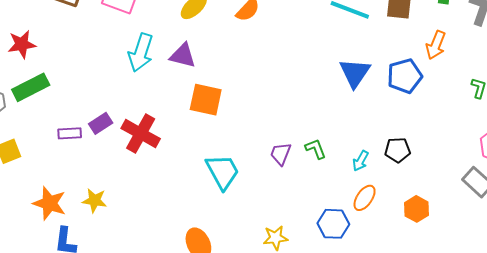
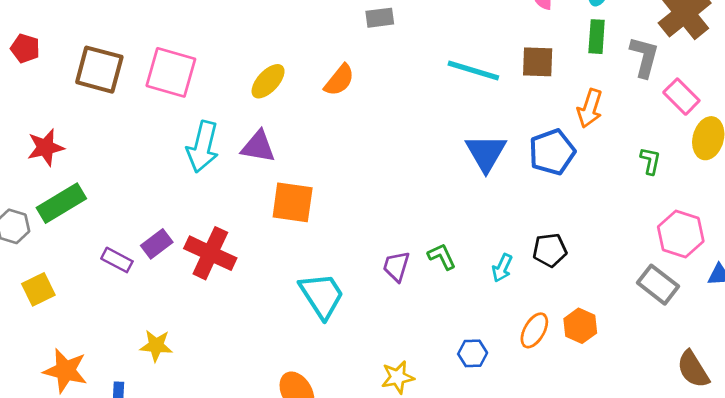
purple rectangle: (70, 133) -> (117, 260), turned 35
orange ellipse: (365, 198) -> (534, 330), moved
orange star: (50, 203) -> (65, 371), moved
blue hexagon: (333, 224) -> (473, 353), size x0.7

